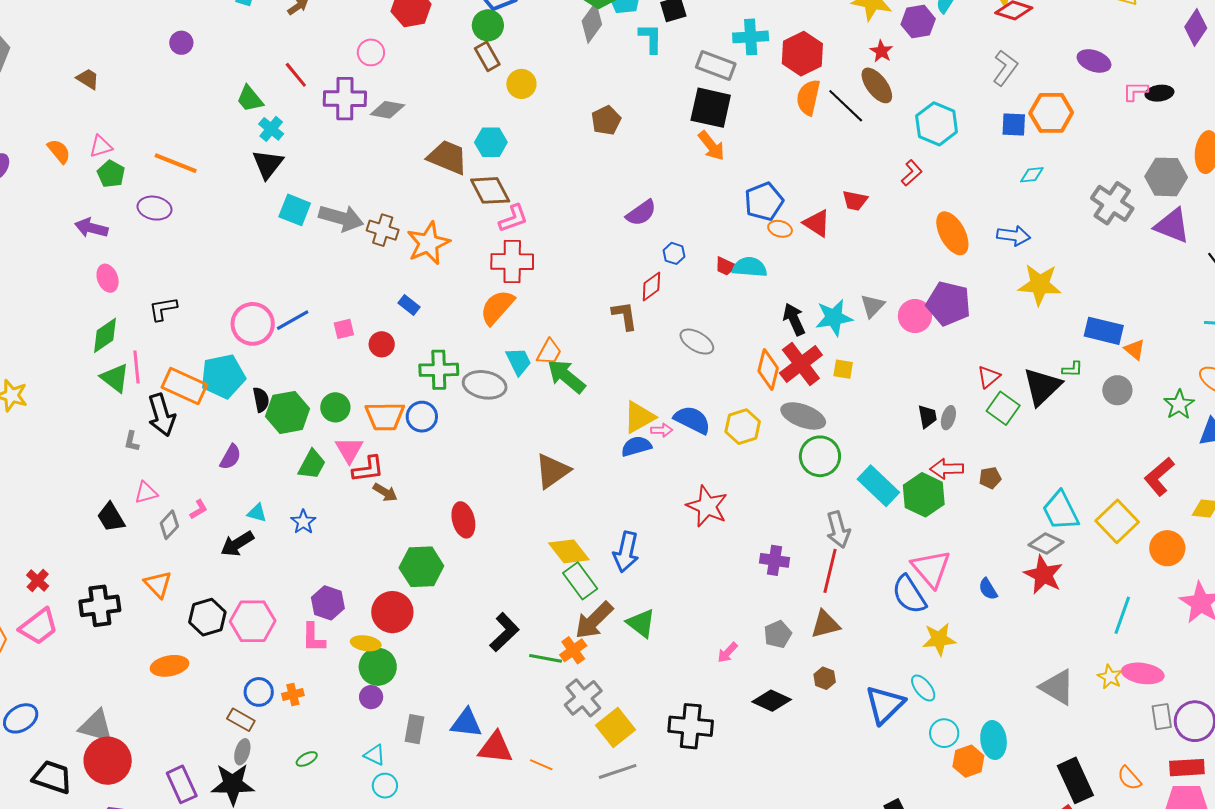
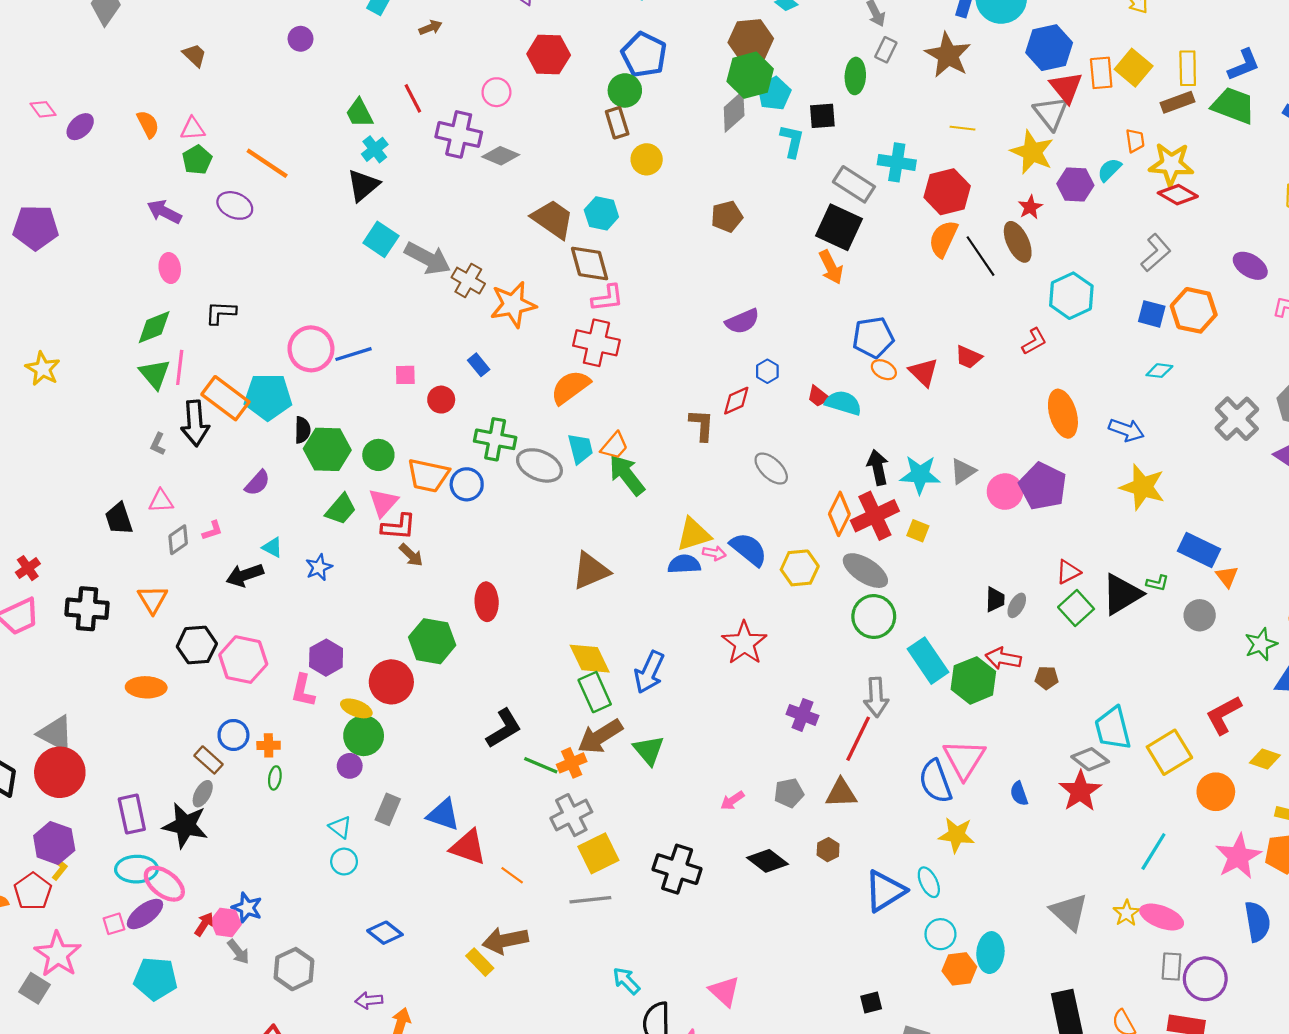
green ellipse: (307, 759) -> (275, 778), moved, turned -65

